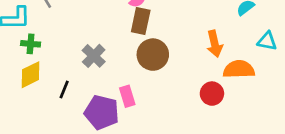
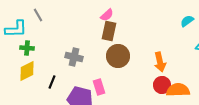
orange arrow: (215, 44) -> (160, 62), moved
gray cross: (94, 56) -> (74, 57), turned -30
orange semicircle: (239, 69) -> (178, 90), moved

